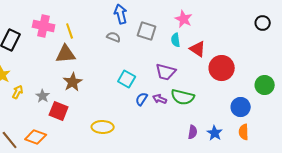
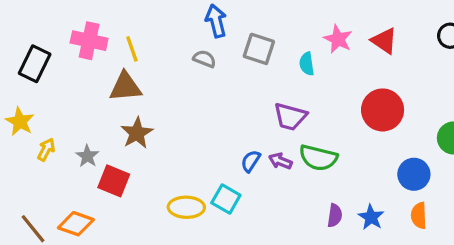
pink star: (184, 19) -> (338, 39), moved
red triangle: (198, 49) -> (384, 41), moved
cyan square: (127, 79) -> (226, 199), moved

